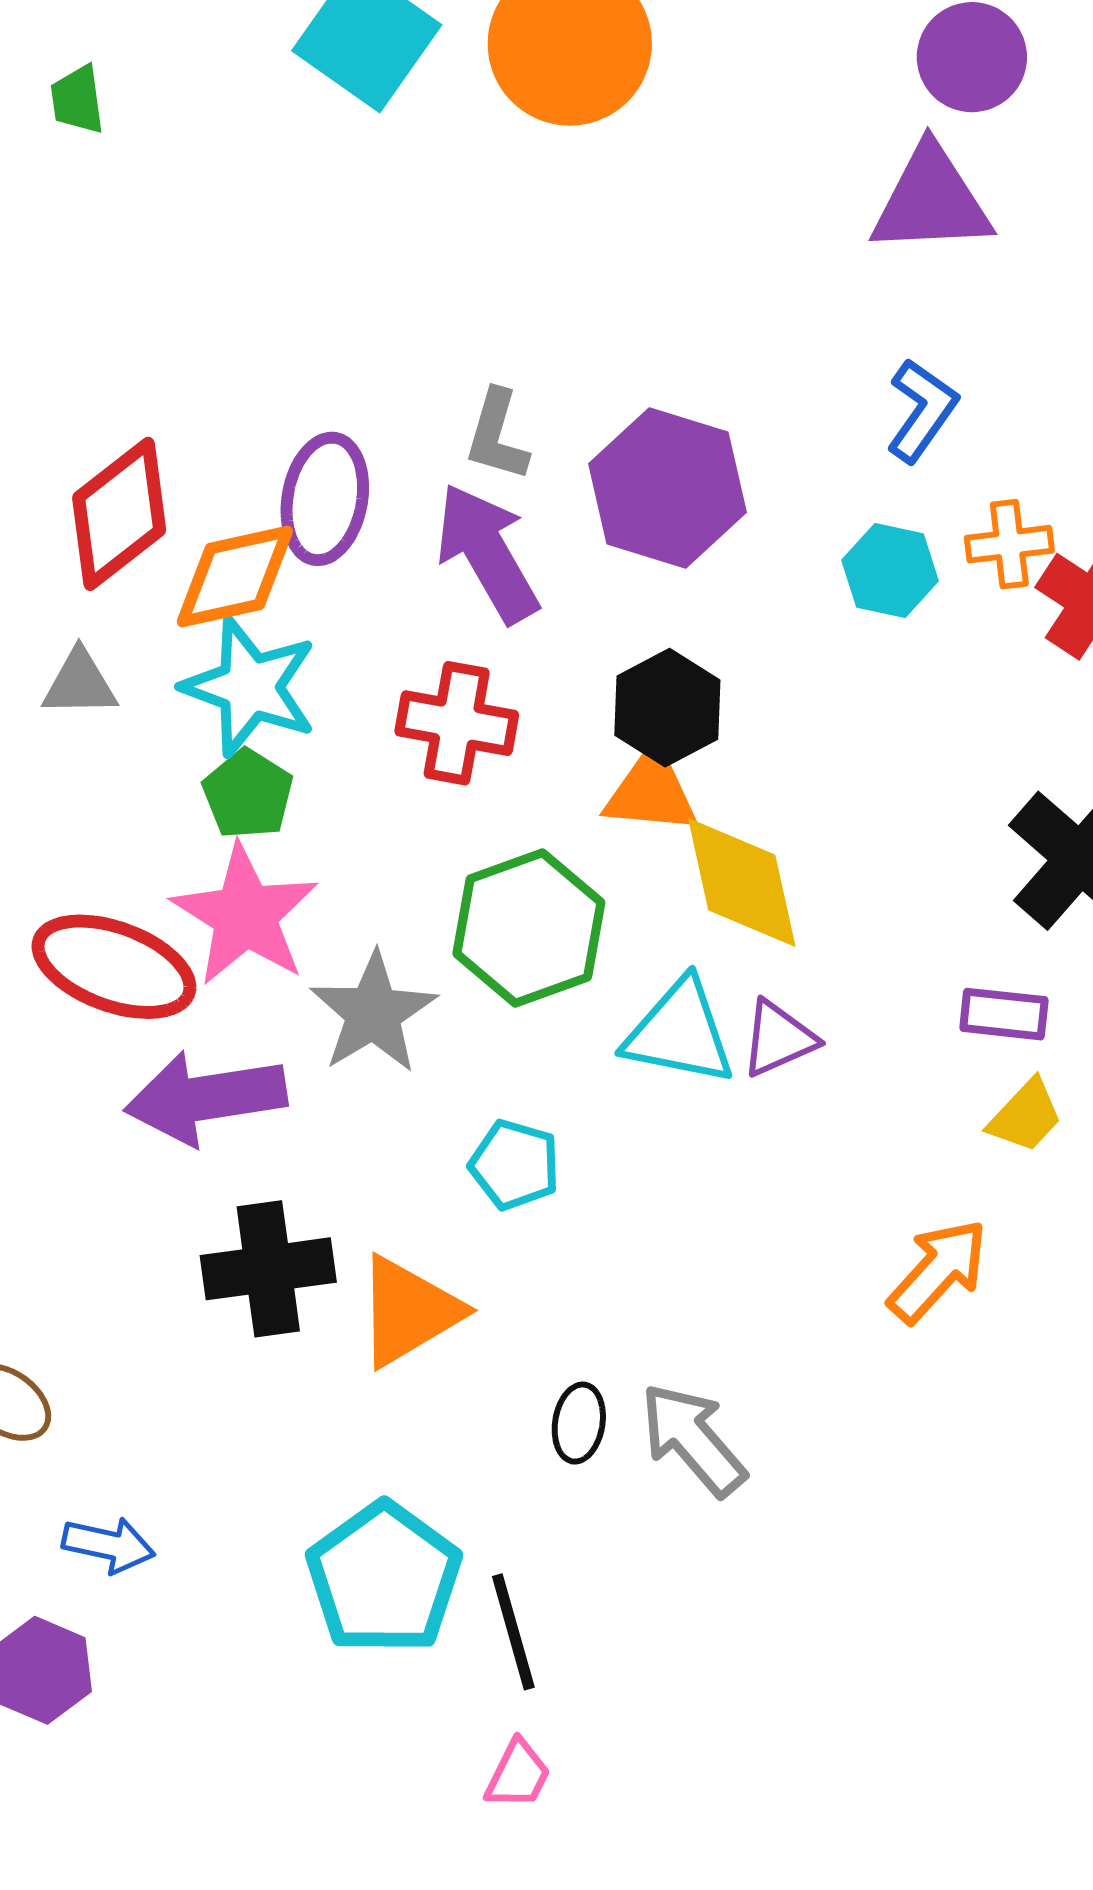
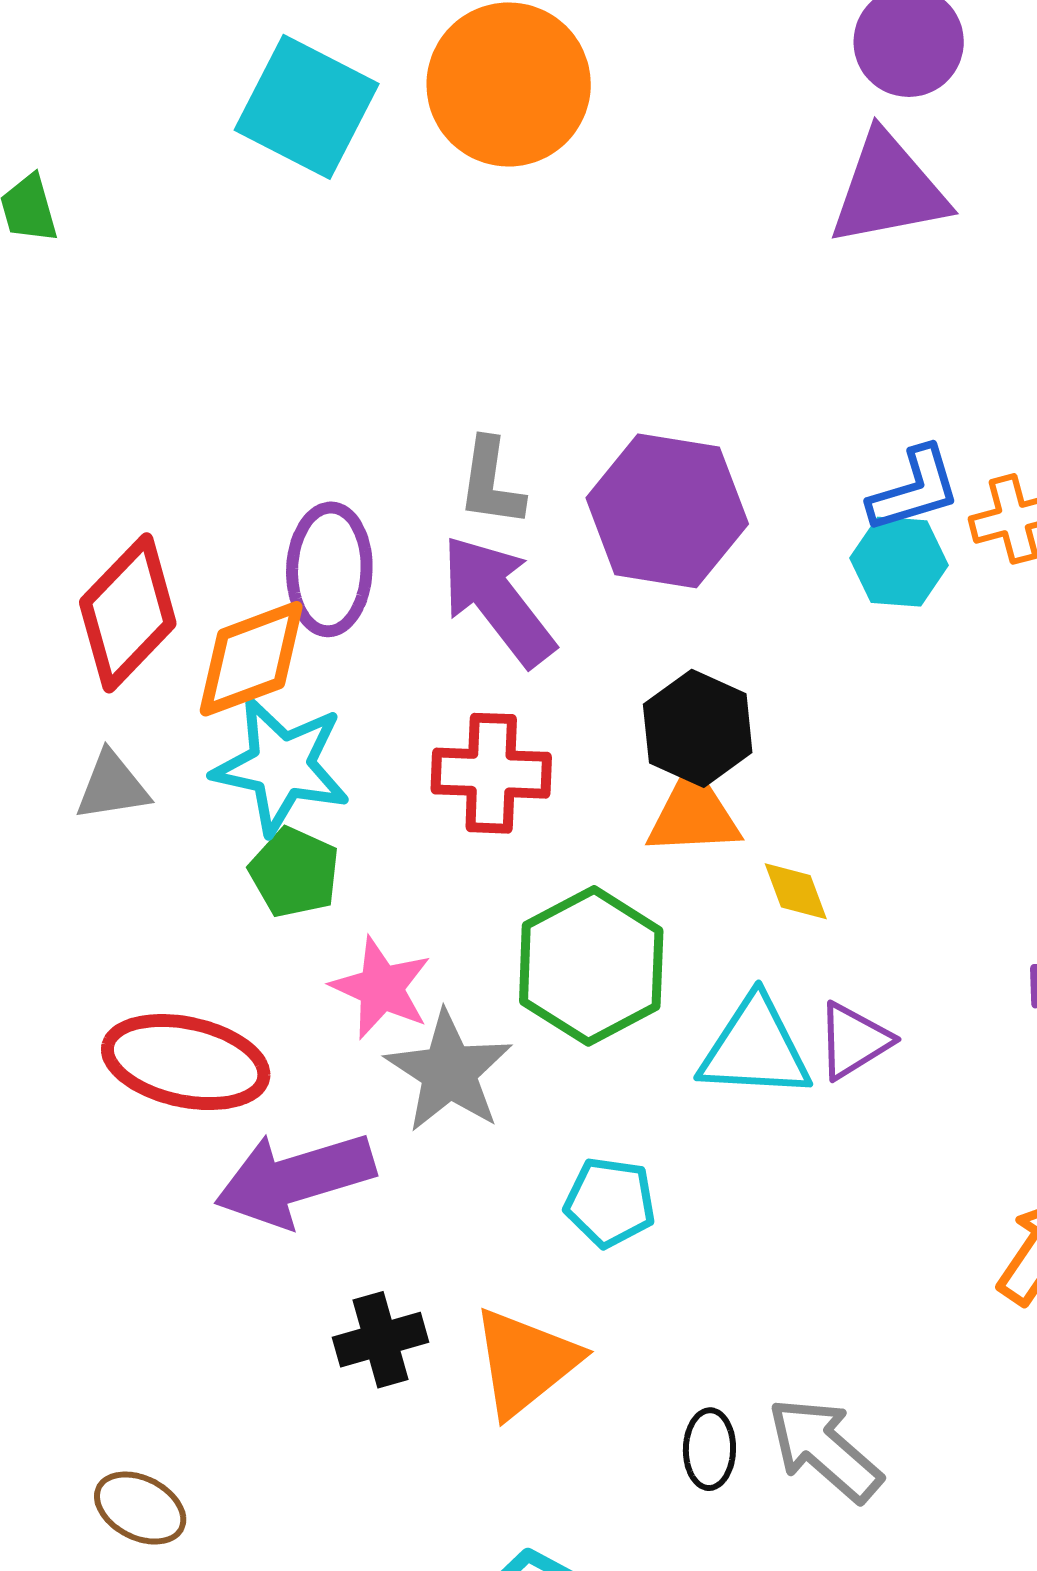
blue L-shape: (922, 410) -> (914, 489), moved, turned 46
yellow diamond: (742, 883) -> (796, 891), size x0.5
pink star: (245, 915) -> (381, 988), moved, size x0.7
black cross: (268, 1269) -> (381, 1340), size x0.7

